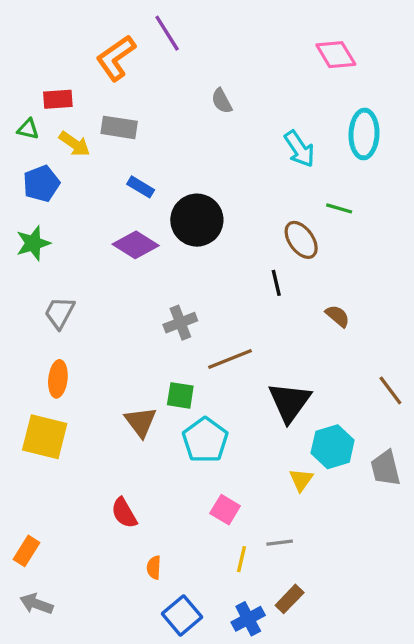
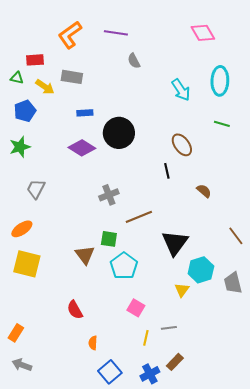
purple line: (167, 33) -> (116, 33), moved, turned -50
blue rectangle: (141, 187) -> (85, 113), turned -35
green line: (339, 208) -> (222, 124), moved
orange ellipse: (58, 379) -> (22, 229), moved, turned 50

